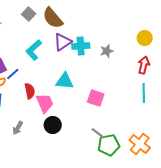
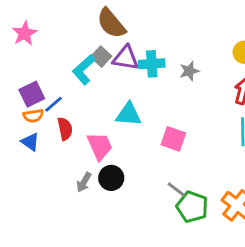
gray square: (29, 14) -> (101, 57), moved
purple triangle: (63, 42) -> (126, 58), turned 42
red semicircle: (30, 91) -> (65, 129), moved
gray arrow: (18, 128) -> (84, 182), moved
green pentagon: (109, 145) -> (192, 207), turned 30

